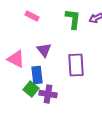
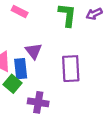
blue rectangle: (37, 75) -> (21, 69), moved
green square: (31, 89) -> (13, 84), moved

